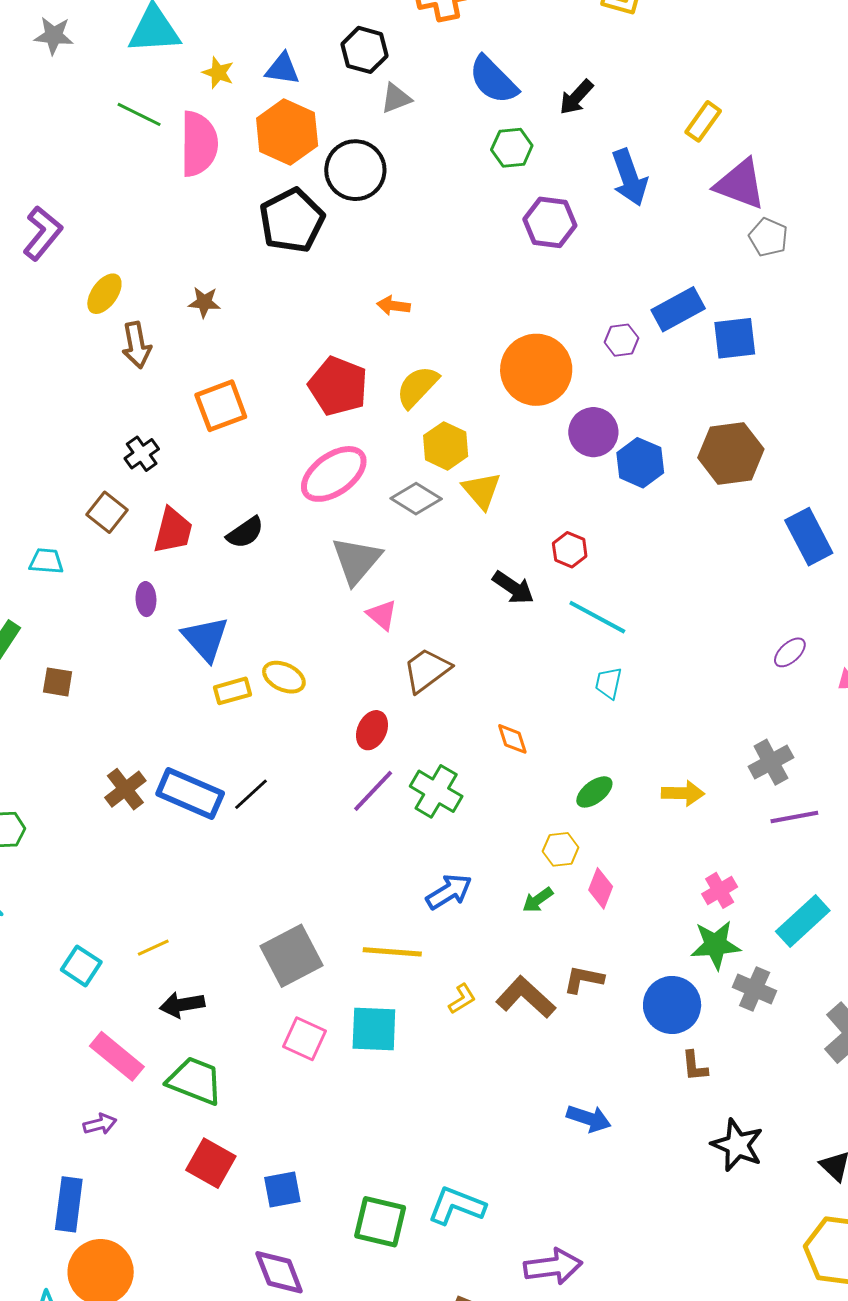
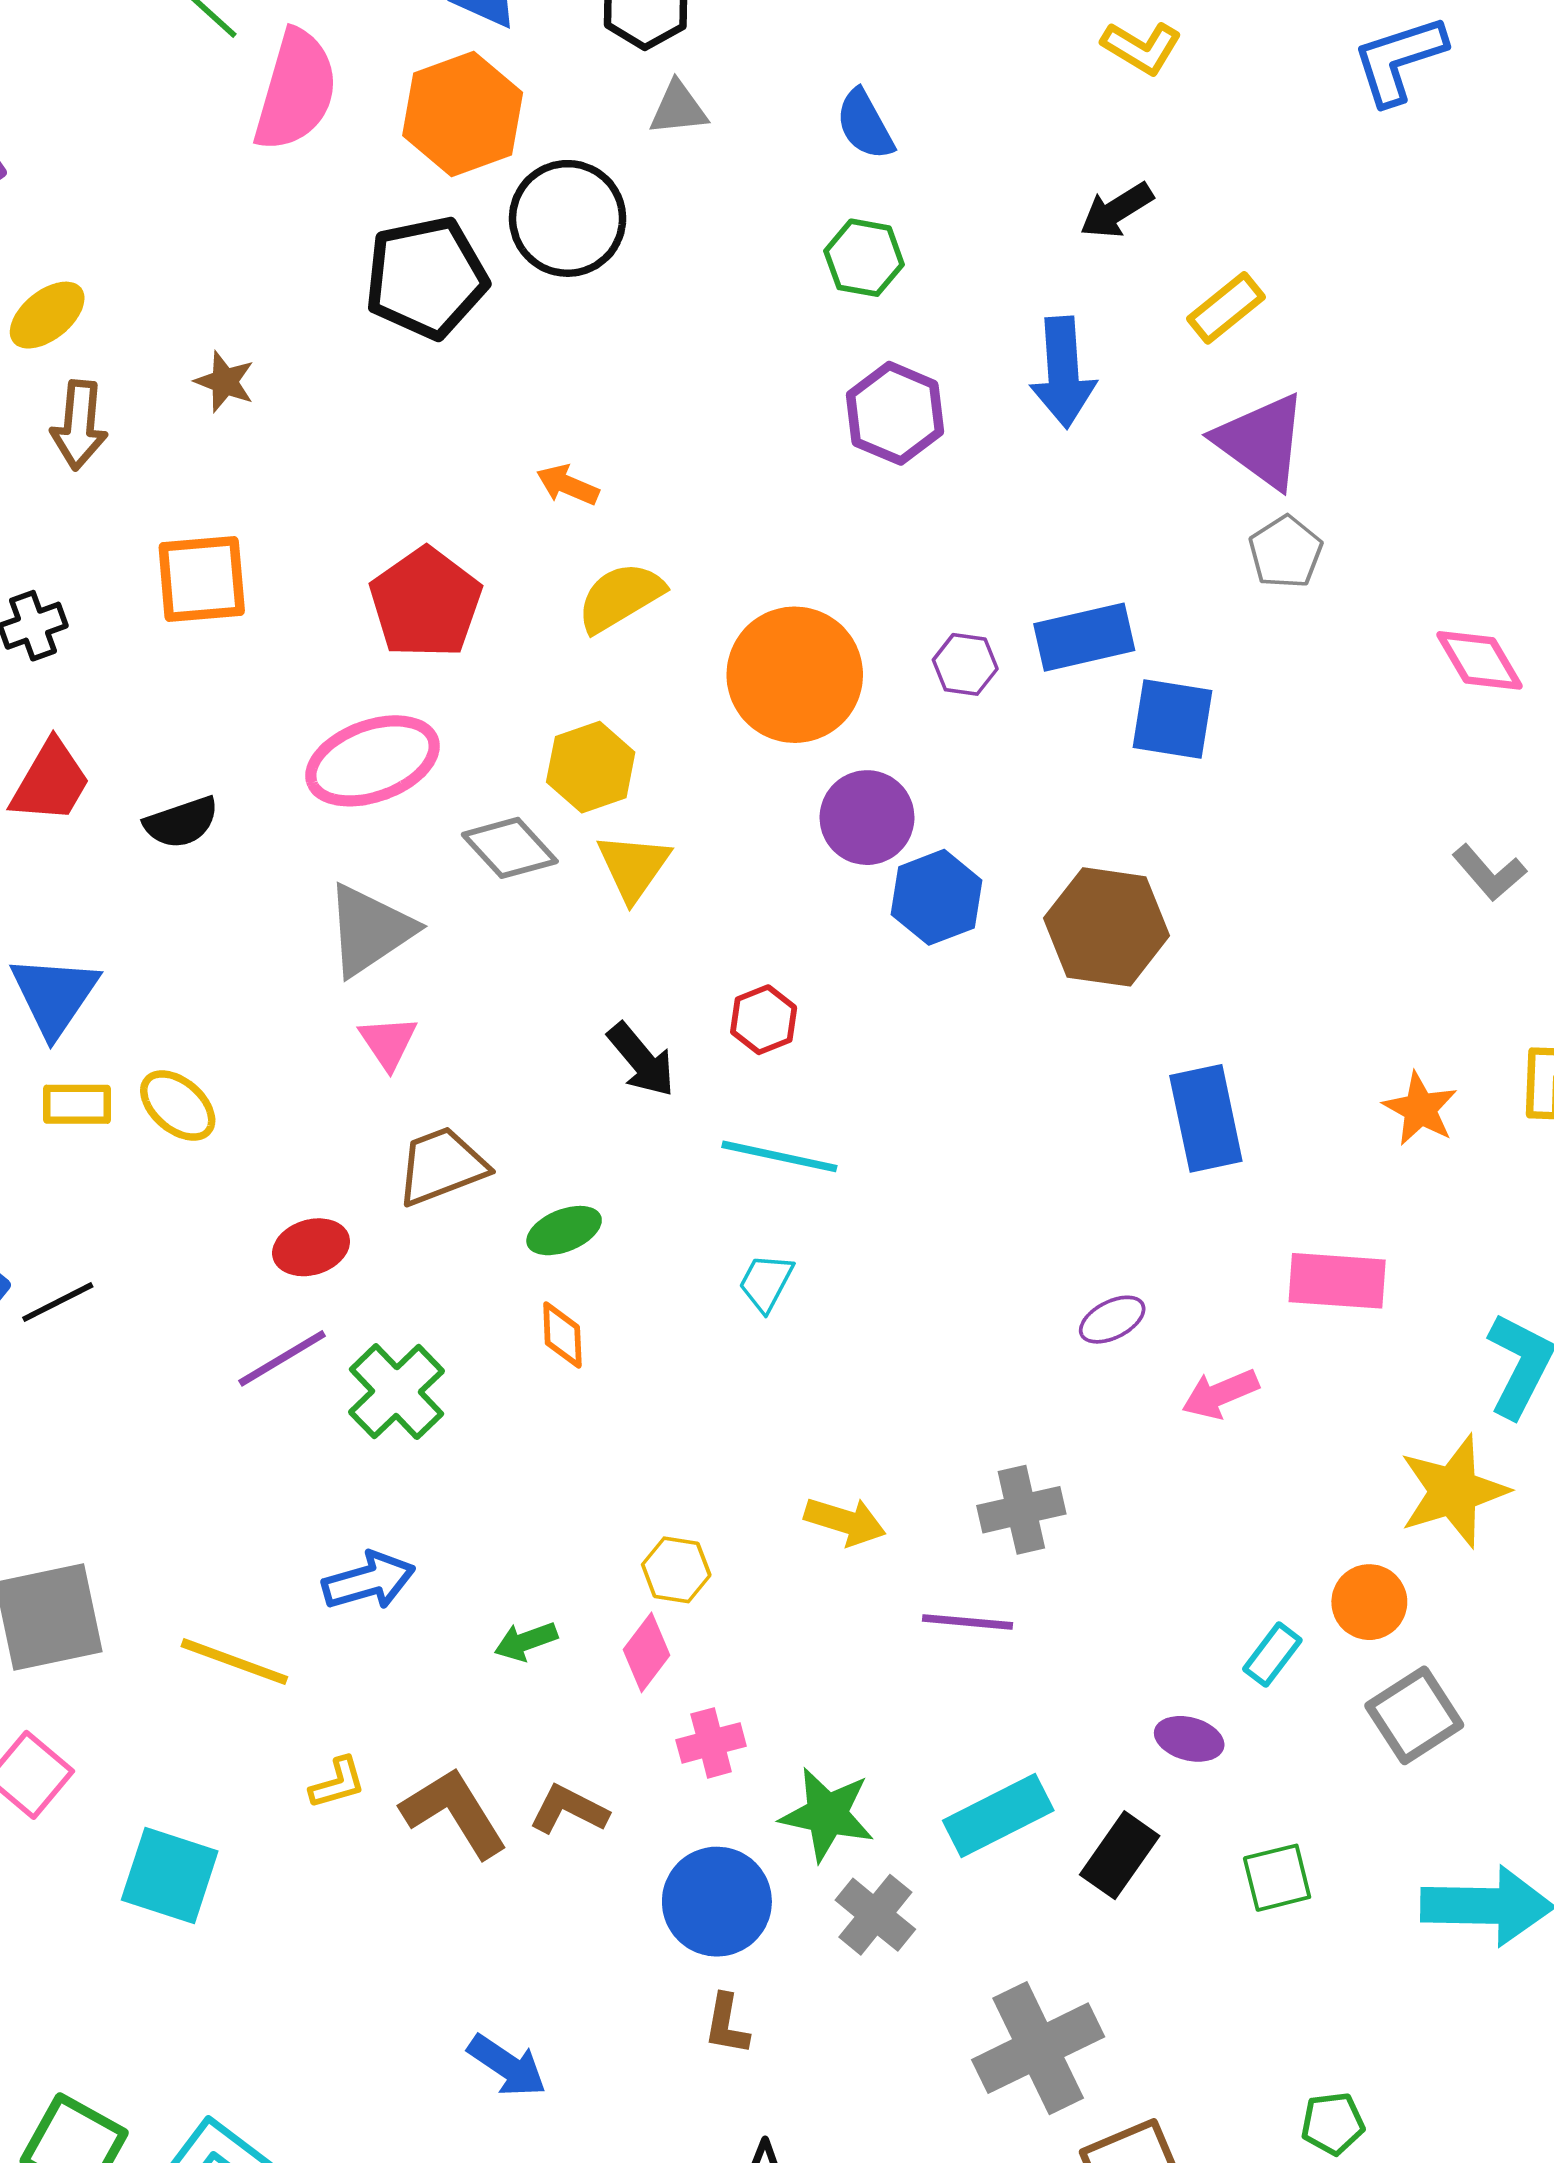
blue semicircle: (493, 80) -> (865, 125), size x0.7
black arrow: (576, 97) -> (1116, 210), moved
yellow semicircle: (417, 387) -> (620, 597), moved
cyan line: (597, 617) -> (779, 1156), turned -32
red ellipse: (372, 730) -> (311, 1247), turned 33
green ellipse: (594, 792) -> (564, 1231), moved
purple line: (794, 817) -> (968, 1622), moved
yellow hexagon: (561, 849) -> (676, 1570), moved
pink cross: (720, 890) -> (711, 1743), moved
cyan square: (374, 1029) -> (170, 1875), moved

